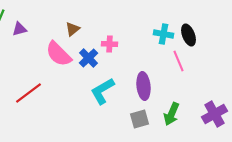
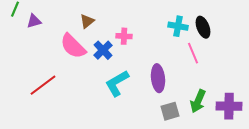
green arrow: (172, 114) -> (198, 101), moved
purple cross: (214, 114) -> (229, 106), turned 30
gray square: (140, 119) -> (170, 111), moved

